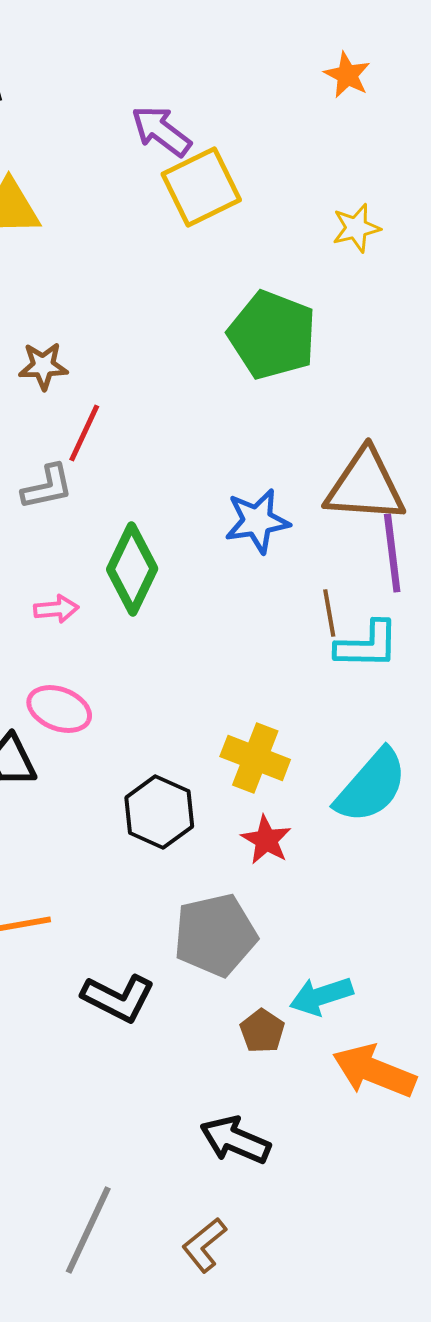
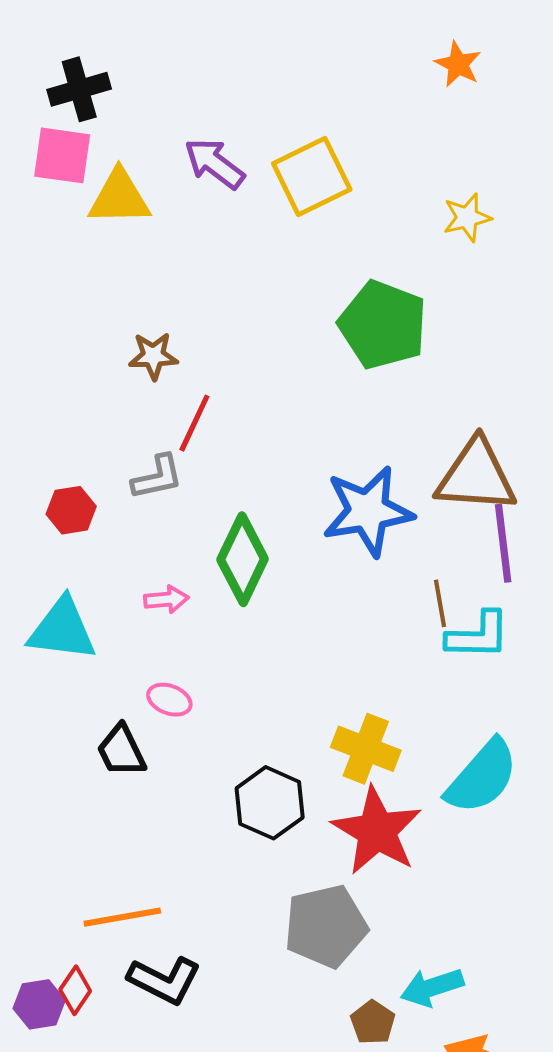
purple arrow: (161, 131) -> (214, 163), moved
blue star: (257, 521) -> (368, 511), size x1.4
pink ellipse: (59, 709) -> (169, 700), size x0.7
red star: (266, 840) -> (377, 831), size x1.8
black L-shape: (118, 998) -> (164, 980), moved

